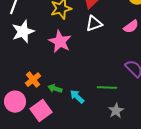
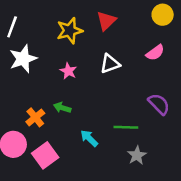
white triangle: (94, 24) -> (110, 64), moved
pink star: (60, 42) -> (68, 71), size x0.6
green arrow: (55, 89) -> (62, 108), moved

